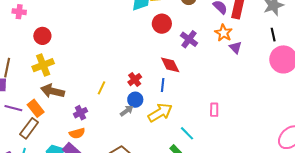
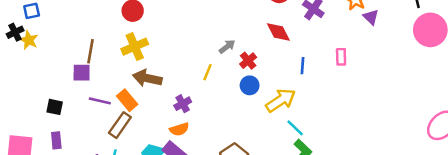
red diamond: (170, 65) -> (278, 32), moved
blue line: (163, 85) -> (303, 66), moved
pink rectangle: (214, 110) -> (341, 57), moved
gray arrow: (127, 111) -> (227, 47), moved
cyan line: (187, 133) -> (295, 128), moved

